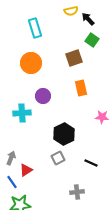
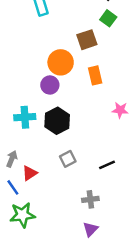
orange circle: (31, 63) -> (61, 62), moved
cyan cross: (22, 113) -> (25, 117), moved
black hexagon: (64, 134) -> (57, 121), moved
black line: (91, 163) -> (107, 165), turned -48

